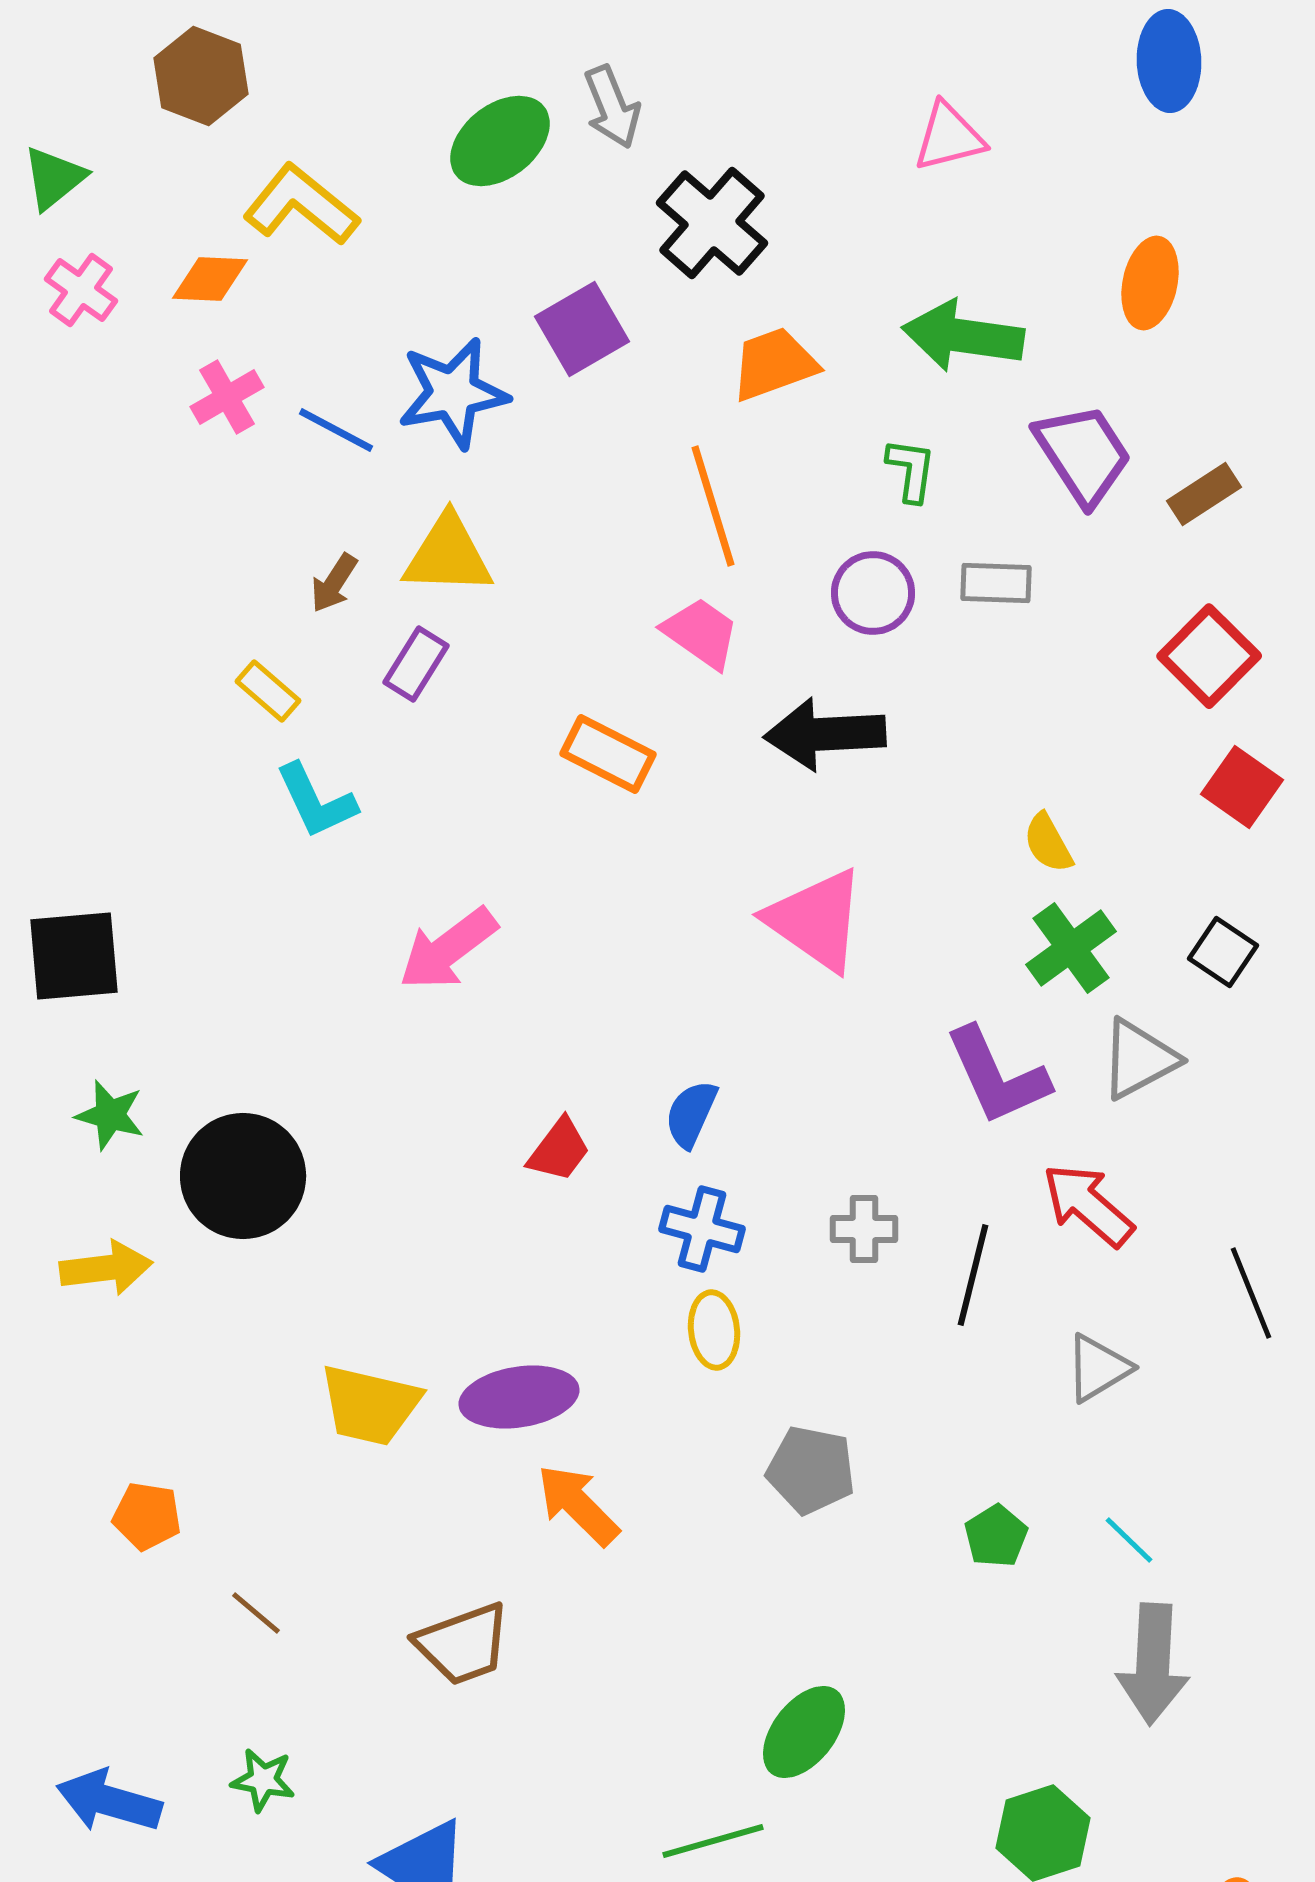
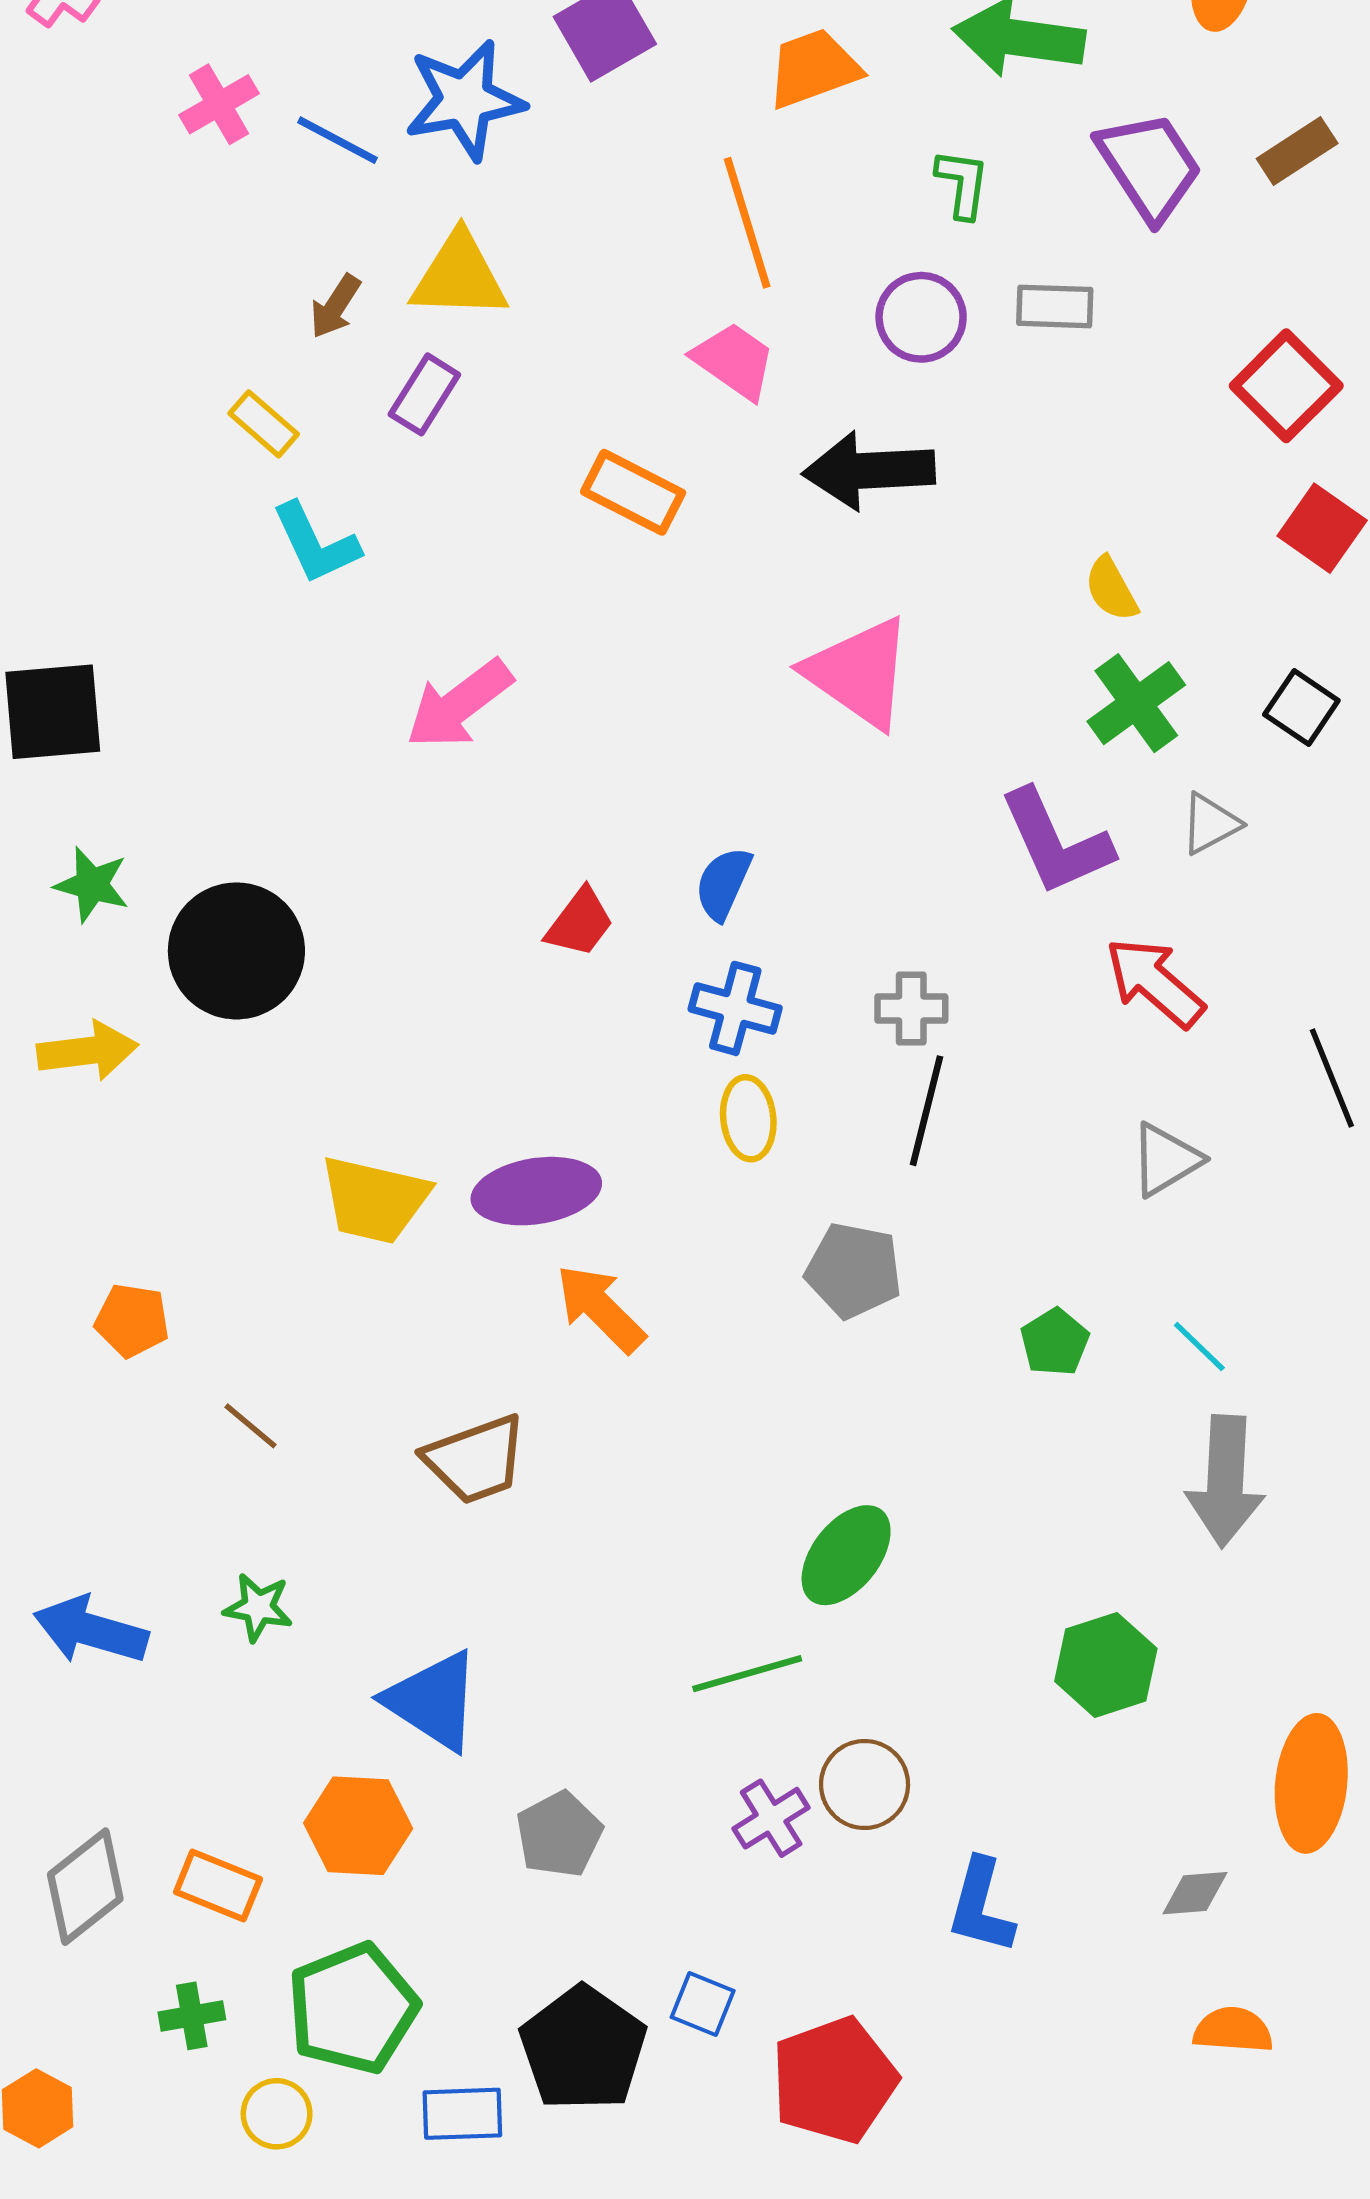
brown rectangle: (1204, 494) -> (1297, 151), moved
gray triangle: (1139, 1059) -> (1210, 824), size x0.7
black line: (973, 1275) -> (926, 1111), moved

